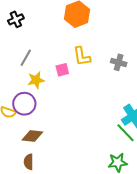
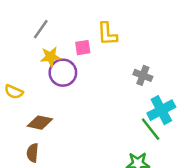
gray cross: (119, 62) -> (143, 75), moved
purple circle: (24, 104) -> (63, 73), moved

